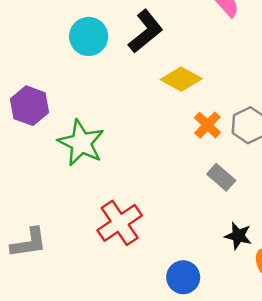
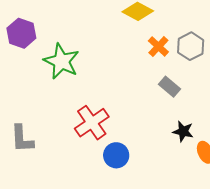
gray L-shape: (29, 243) -> (22, 139), turned 96
blue circle: (183, 277) -> (116, 155), moved

